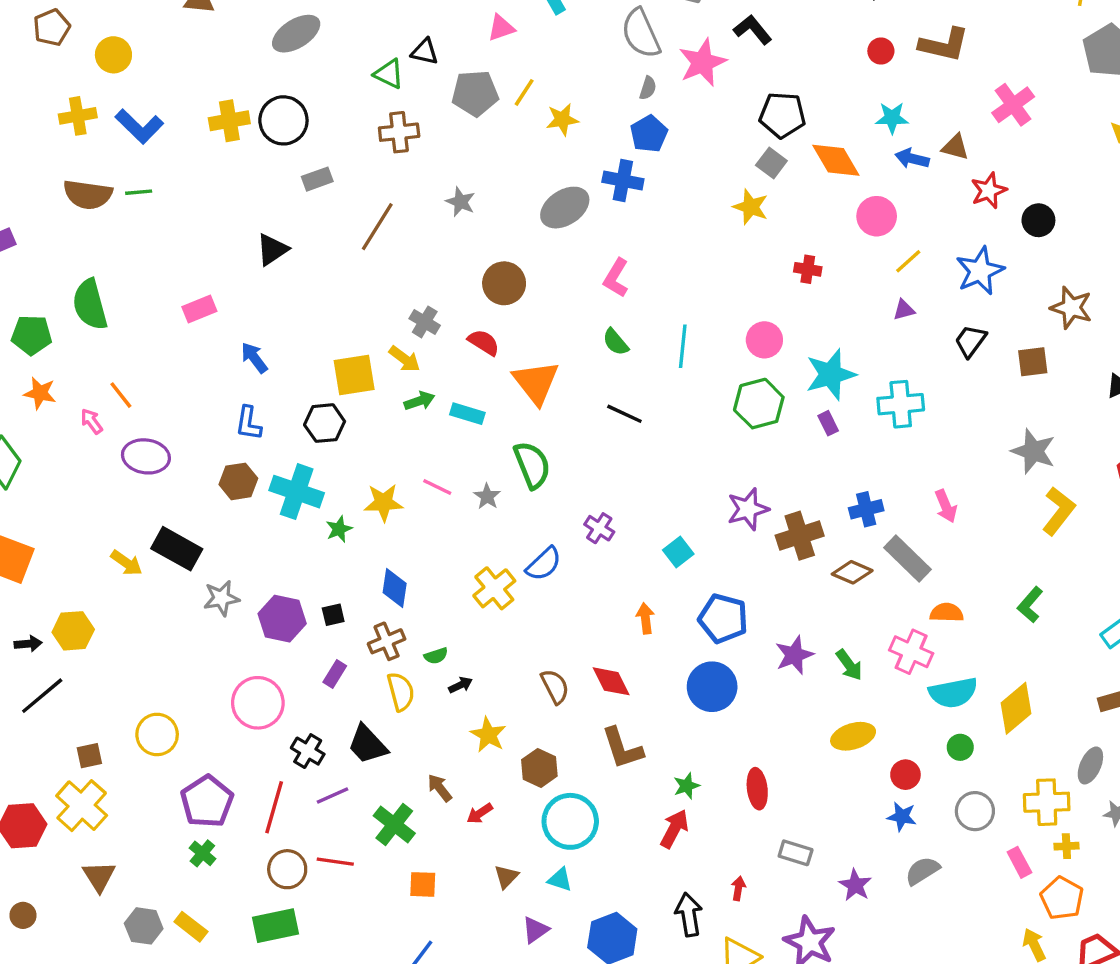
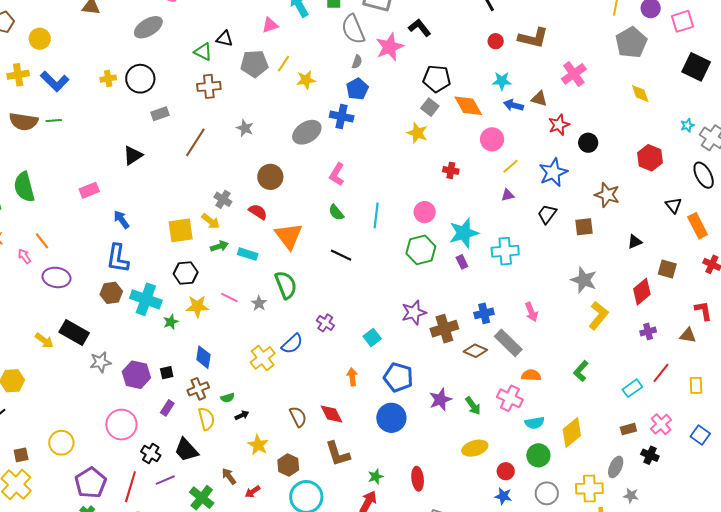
yellow cross: (229, 121) -> (108, 79), size x0.7
blue L-shape: (249, 423) -> (118, 258), size x1.4
black hexagon: (325, 423) -> (186, 273), moved
cyan semicircle: (953, 693) -> (535, 423), size x0.7
green circle: (960, 747) -> (538, 455), size x1.5

